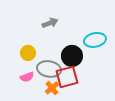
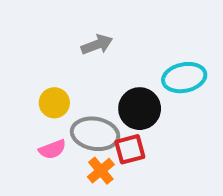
red square: (67, 77) -> (130, 149), size x0.7

